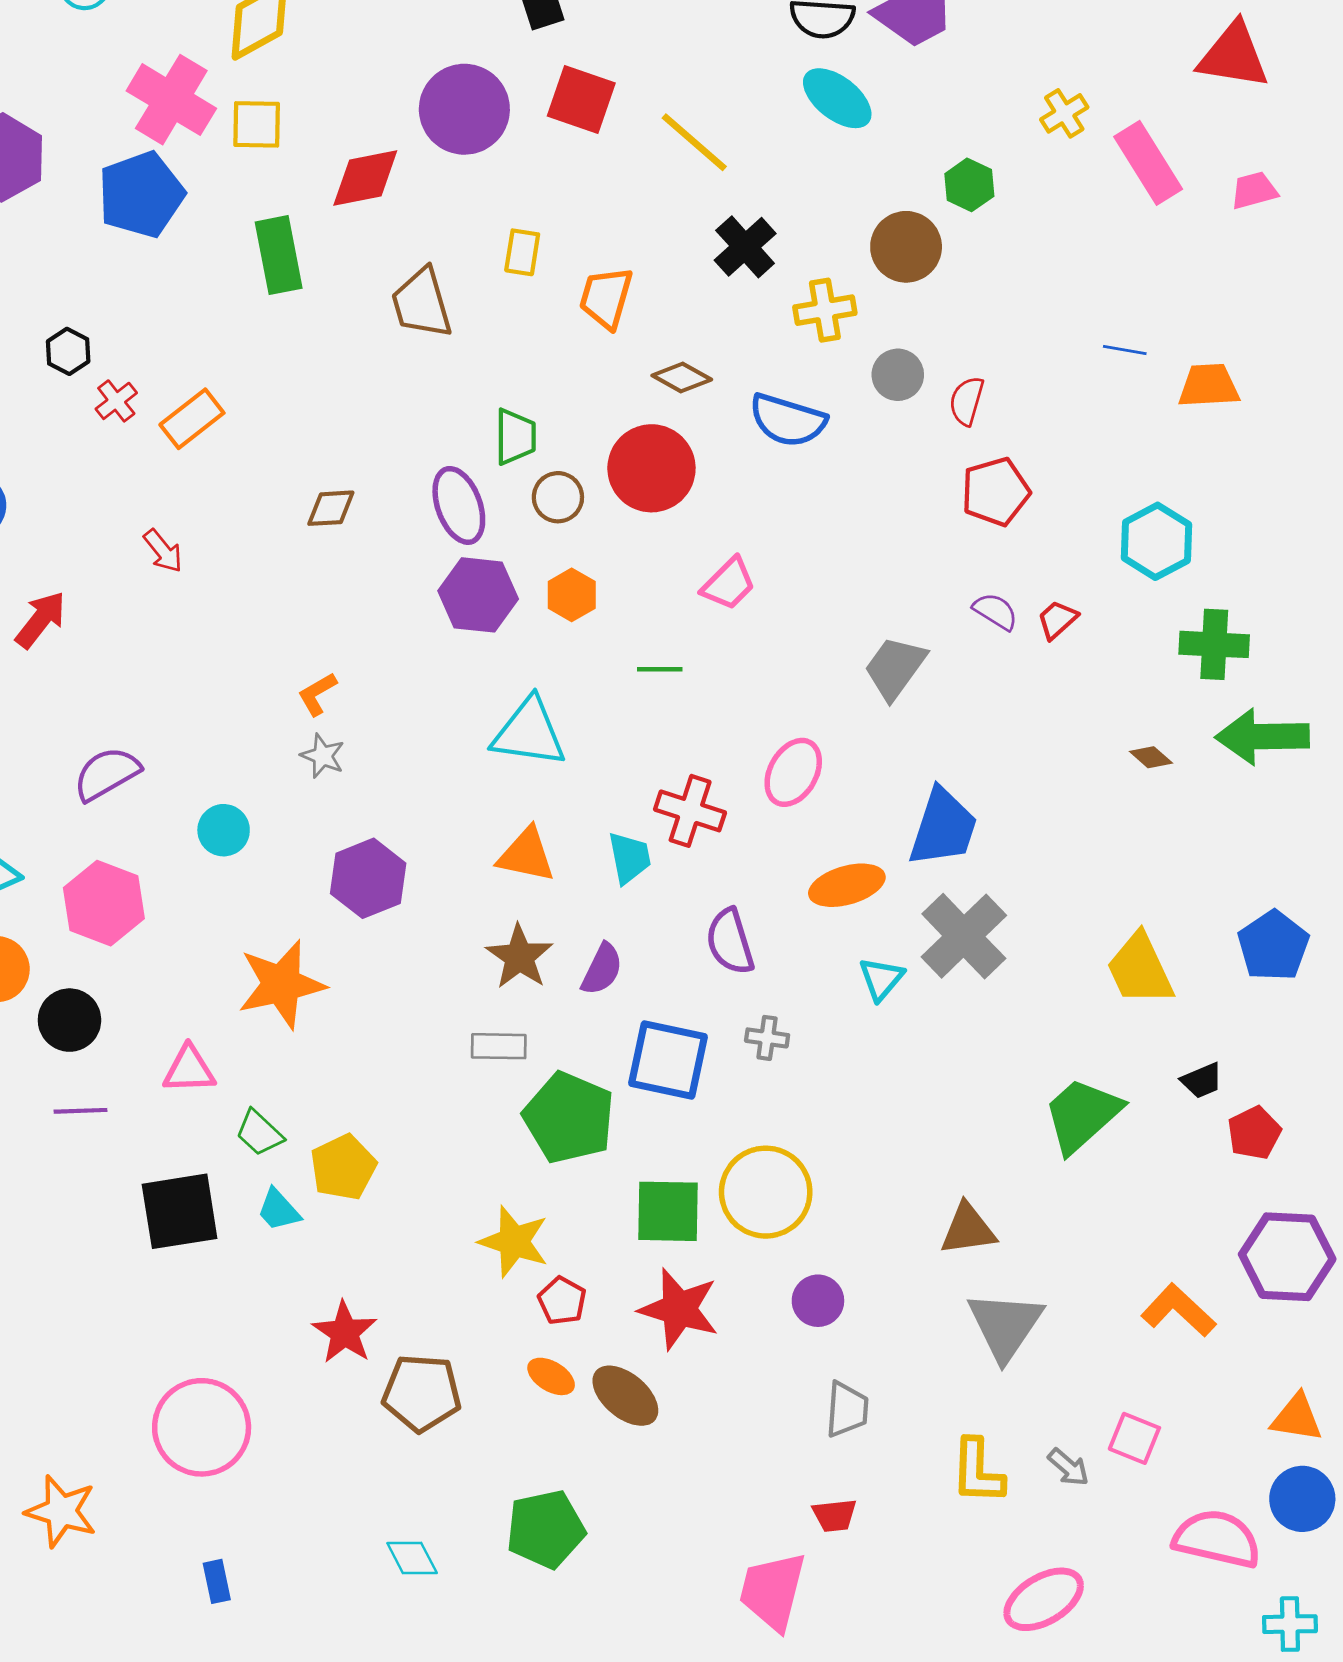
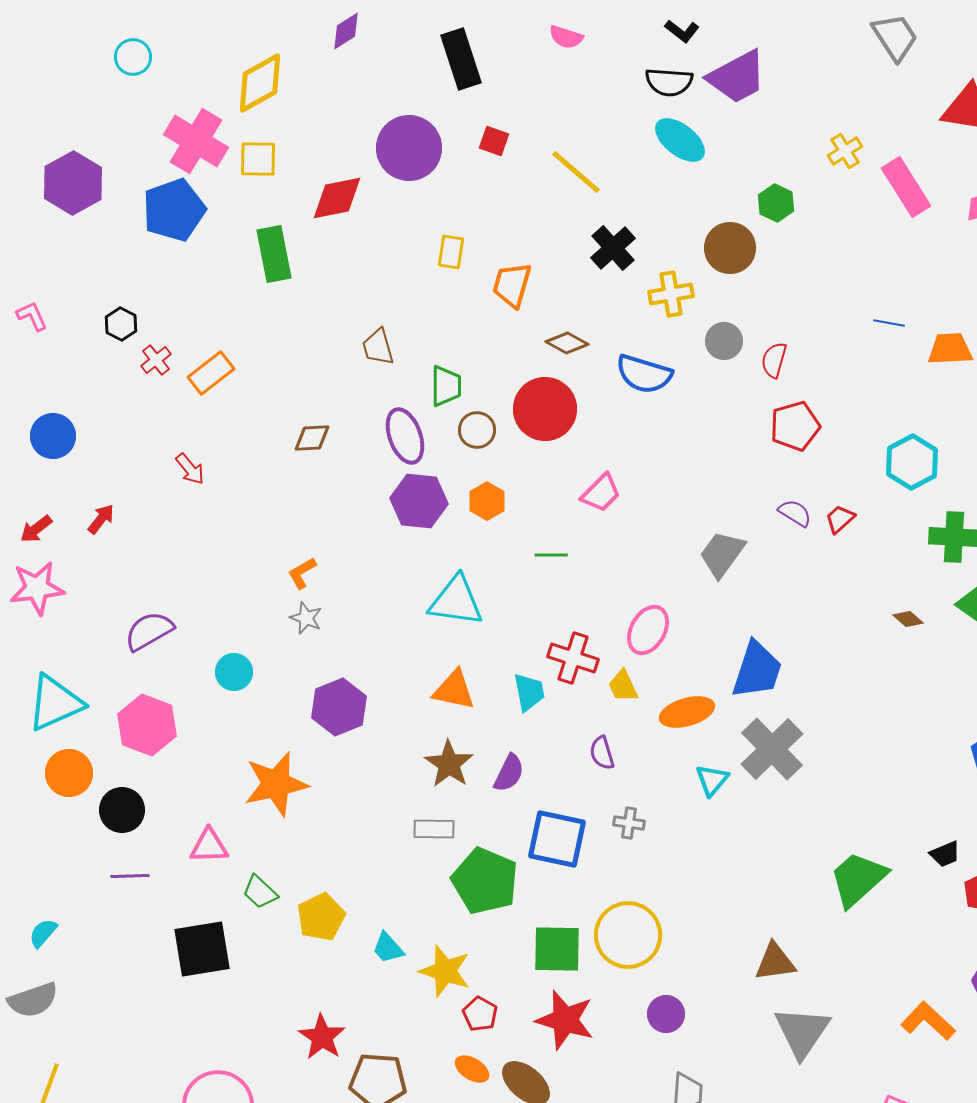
red square: (581, 100) -> (494, 141), size x0.6
brown trapezoid: (422, 303) -> (378, 347), moved, size x0.7
red arrow: (41, 620) -> (101, 519), size x0.7
purple semicircle: (730, 942) -> (602, 753), size x0.7
yellow trapezoid: (1140, 969) -> (623, 686), moved, size x0.6
cyan trapezoid: (279, 1210) -> (388, 948), moved

